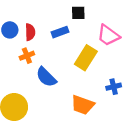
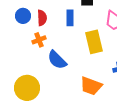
blue rectangle: (60, 32) -> (70, 18), turned -70
yellow rectangle: (86, 58) -> (94, 42), turned -45

